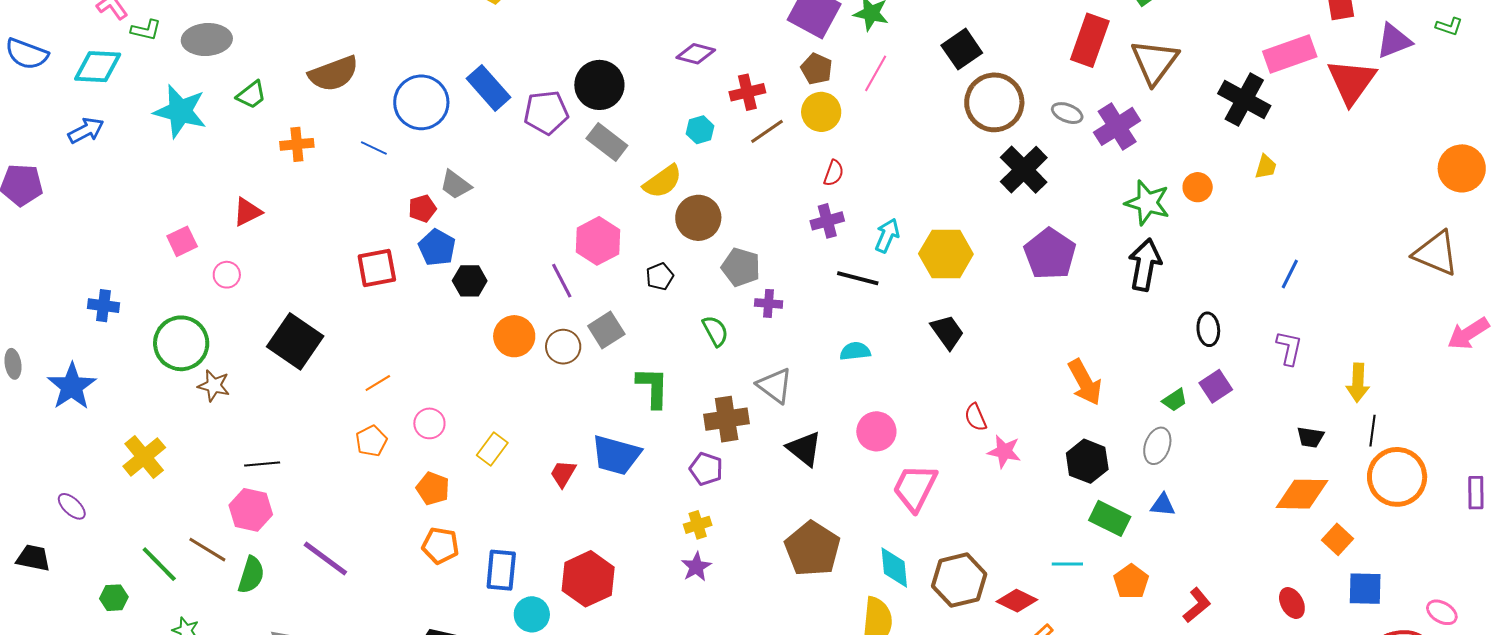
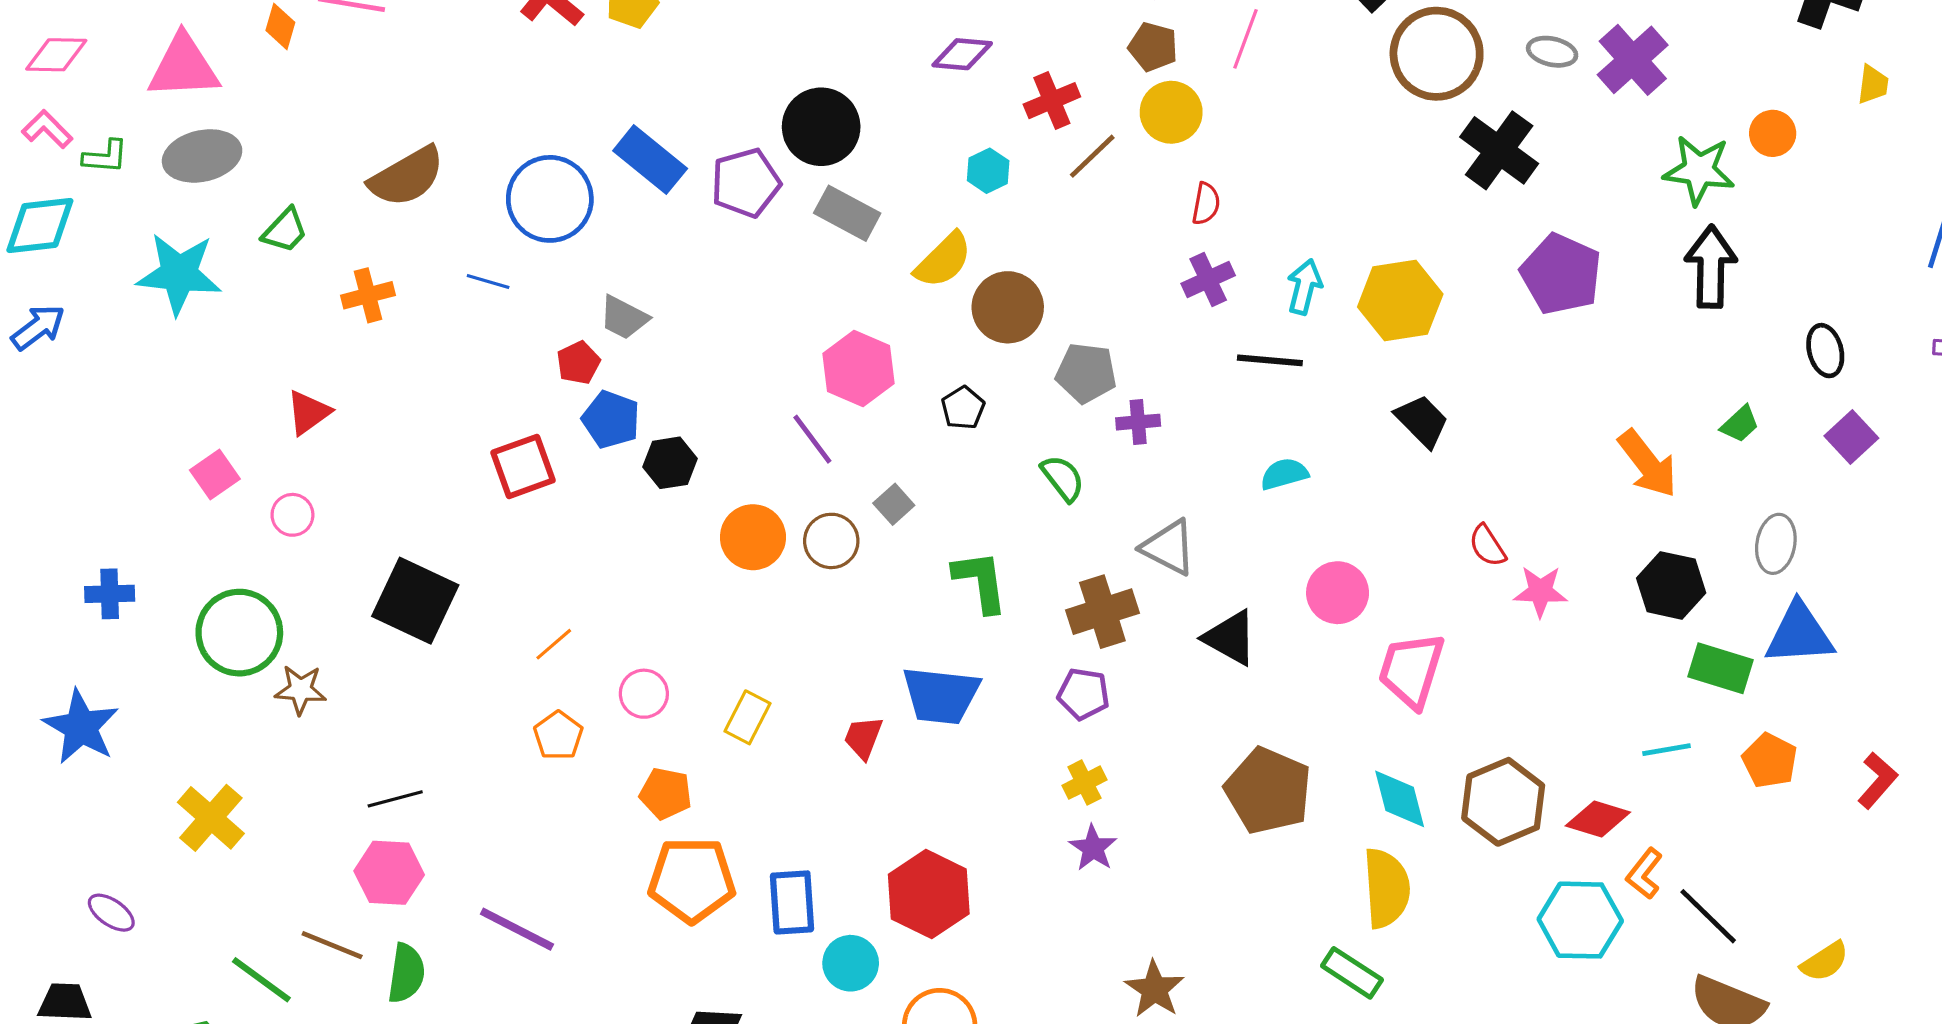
gray square: (606, 330) -> (894, 504), size x0.7
green trapezoid: (1175, 400) -> (1740, 424), moved
blue triangle: (1163, 505) -> (1799, 634), size x1.8
orange pentagon: (440, 546) -> (692, 880), size x1.5

